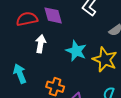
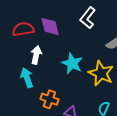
cyan arrow: (20, 74) -> (27, 78), moved

